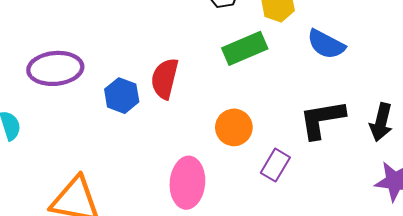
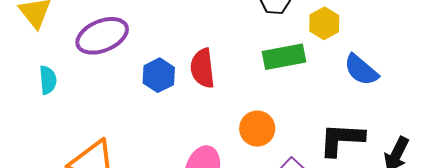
purple ellipse: (55, 68) -> (102, 36), turned -30
red semicircle: (165, 79) -> (203, 68), turned -33

